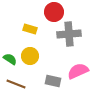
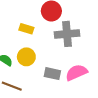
gray rectangle: (53, 81) -> (52, 74), moved

